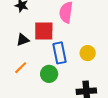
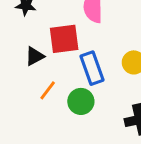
orange line: (21, 68) -> (48, 90), moved

